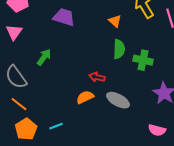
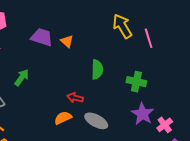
orange triangle: (115, 21) -> (67, 41), moved
green cross: (143, 60) -> (136, 82), moved

